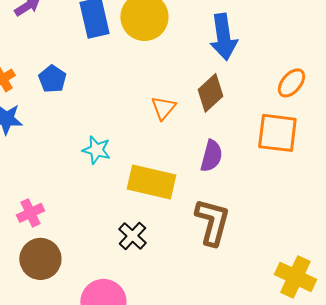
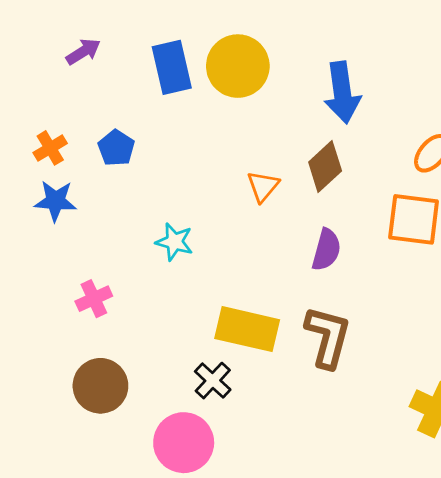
yellow rectangle: (151, 182) -> (247, 329), moved
pink cross: (30, 213) -> (94, 299), moved
black cross: (132, 236) -> (213, 381), moved

